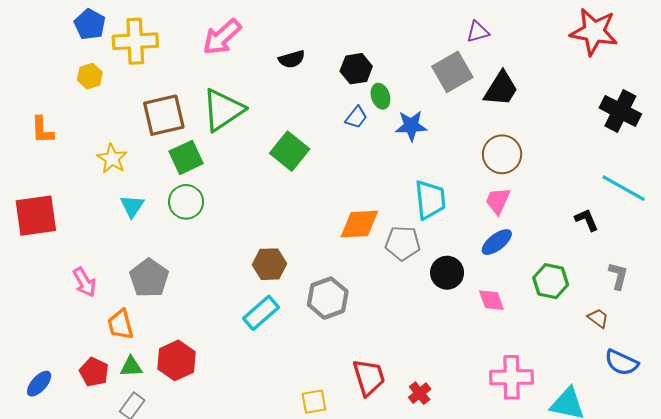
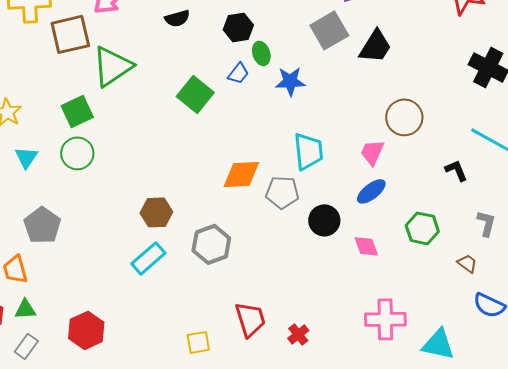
brown square: (164, 115) -> (70, 34), moved
green square: (290, 151) -> (195, 94), moved
brown circle: (502, 154) -> (404, 117), moved
red hexagon: (176, 360) -> (86, 330), moved

